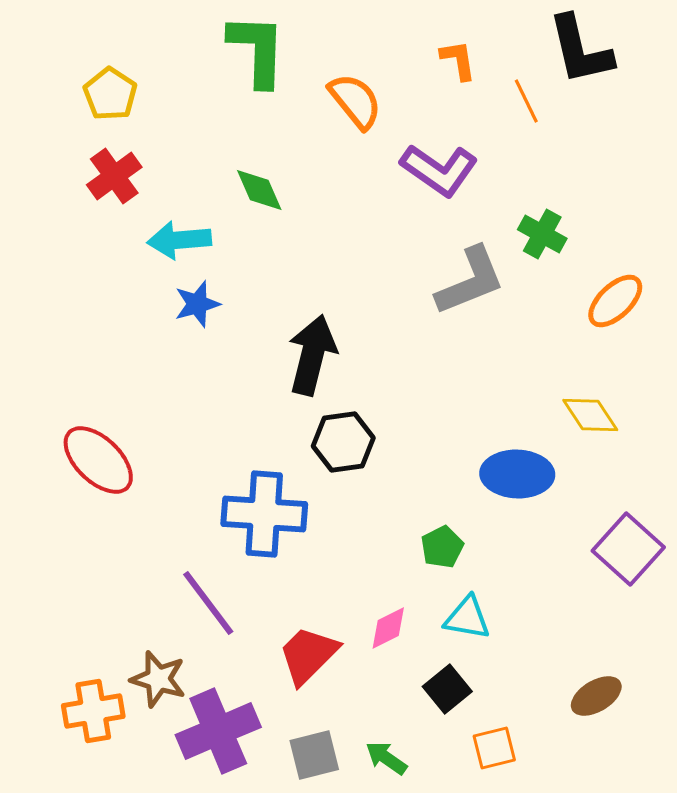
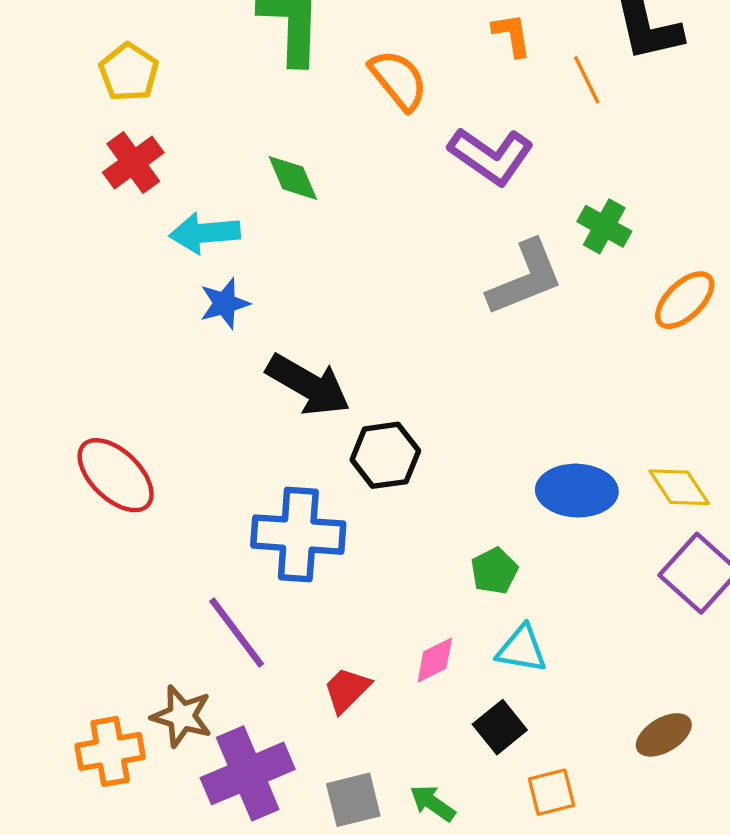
black arrow: (312, 355) -> (308, 385), moved, turned 106
yellow diamond: (590, 415) -> (679, 487), moved
red trapezoid: (308, 655) -> (347, 690), size x0.7

